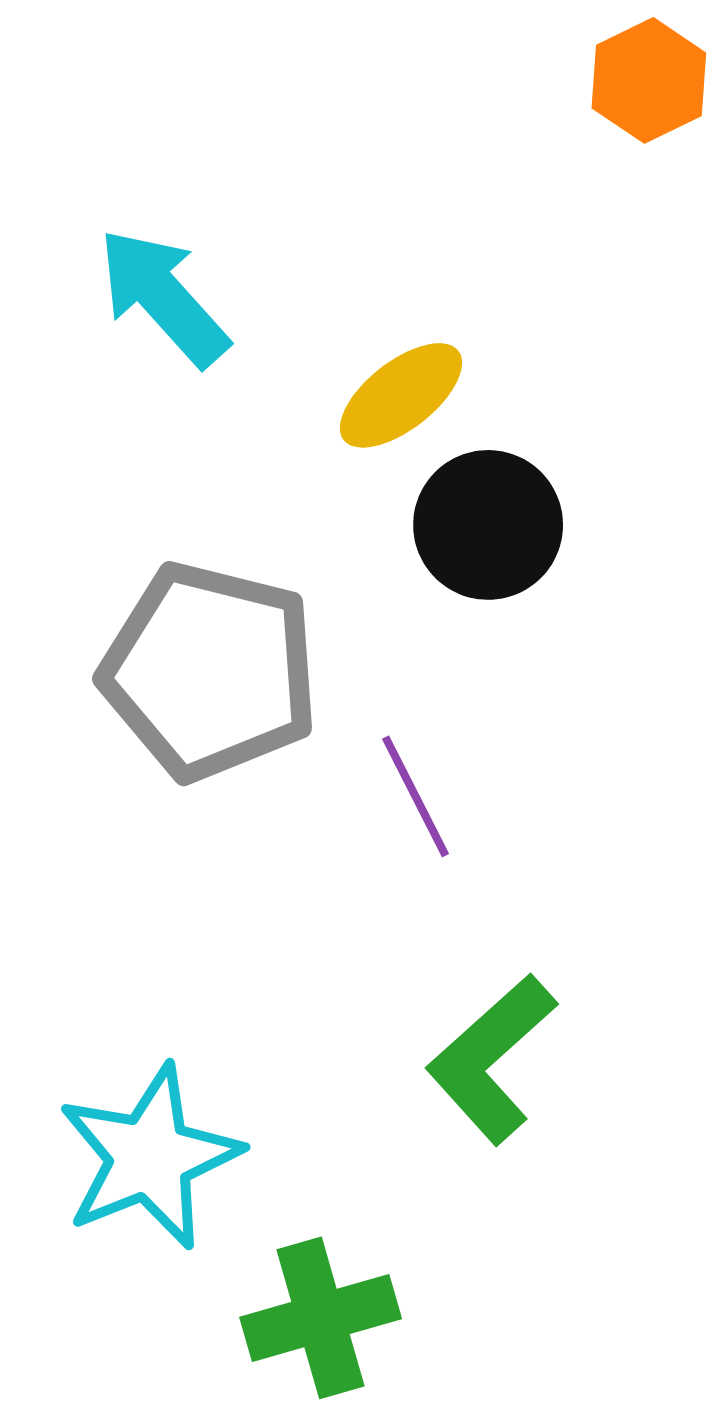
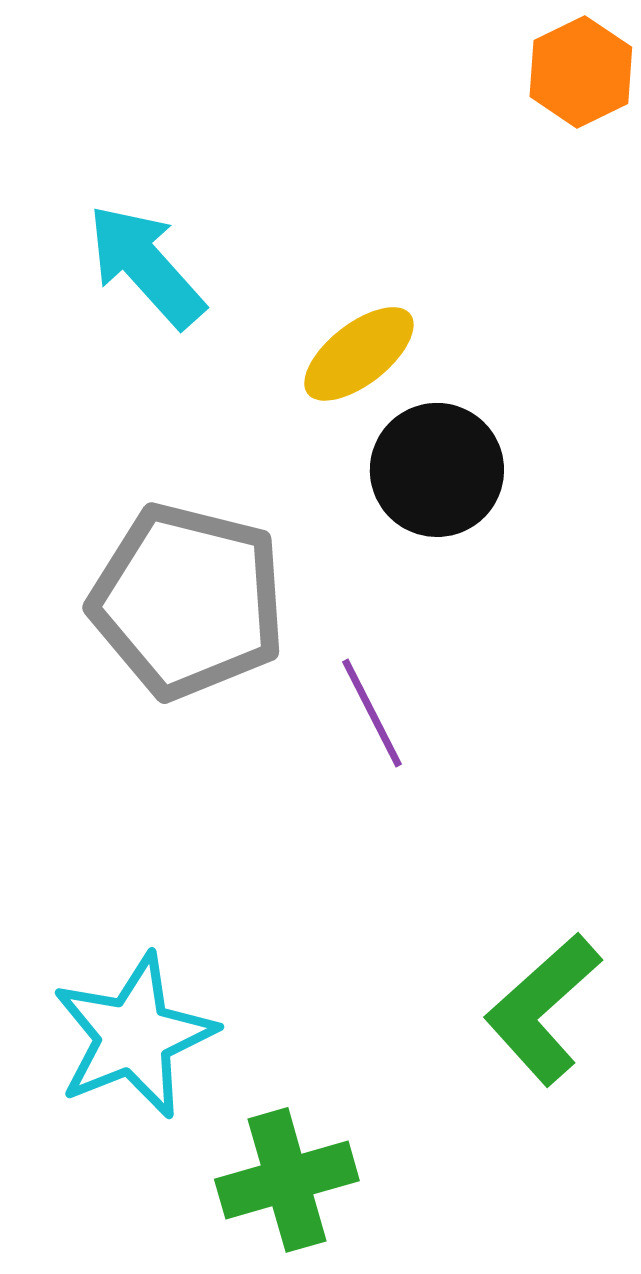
green L-shape: (491, 1059) -> (543, 1009), moved

